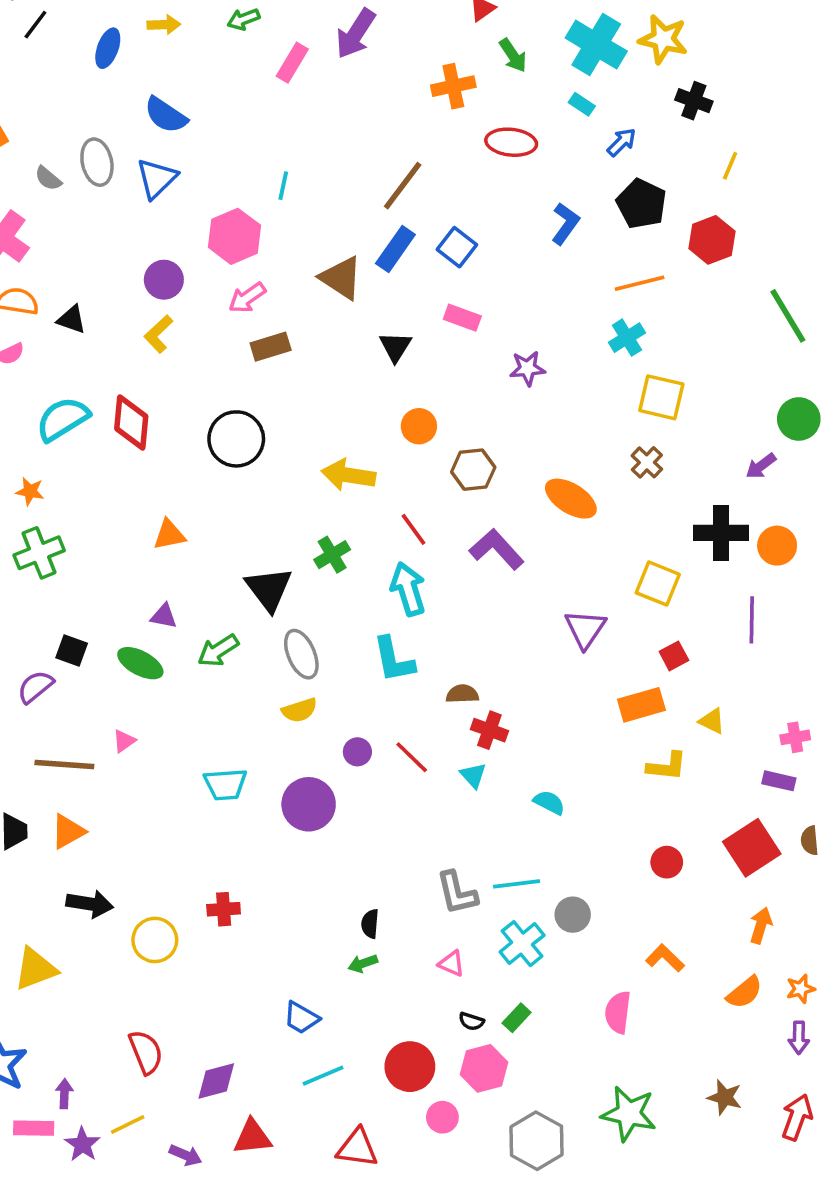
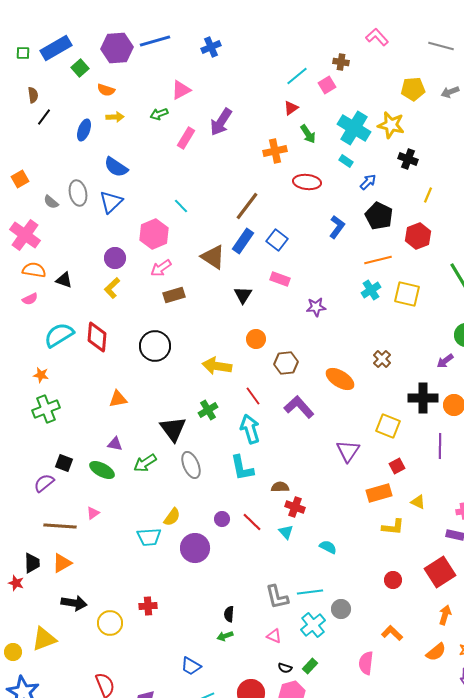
cyan line: (283, 186) -> (181, 206), turned -56
yellow square: (661, 397) -> (407, 294), moved
yellow semicircle: (300, 710) -> (172, 517), moved, turned -36

